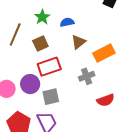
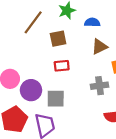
red rectangle: (49, 67) -> (62, 66), size x0.6
purple circle: (30, 84) -> (31, 90), moved

